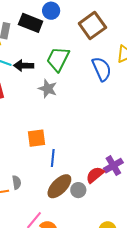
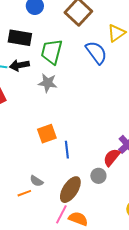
black rectangle: (31, 23) -> (20, 38), moved
gray semicircle: (17, 182) -> (36, 181), turned 144
brown ellipse: (59, 186) -> (70, 190), moved

